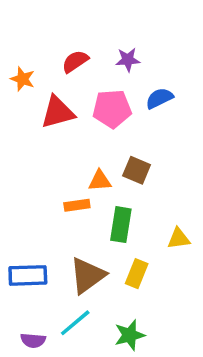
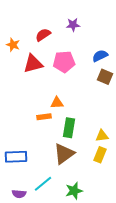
purple star: (128, 60) -> (73, 25), moved
blue semicircle: (159, 98) -> (100, 56), moved
brown square: (137, 170) -> (105, 77), moved
yellow rectangle: (137, 274) -> (100, 155), moved
brown triangle: (87, 275) -> (64, 154), moved

